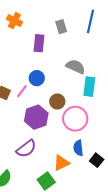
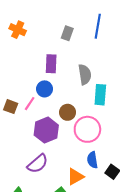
gray rectangle: (61, 27) -> (67, 33), turned 40
purple rectangle: (39, 43) -> (51, 64), moved
gray semicircle: (76, 67) -> (85, 75), turned 60

